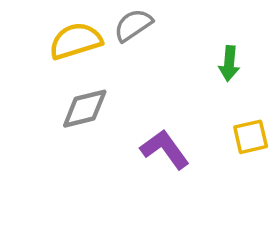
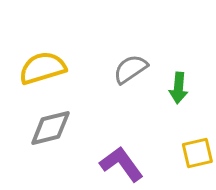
gray semicircle: (133, 25) -> (130, 69), moved

